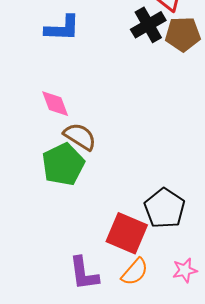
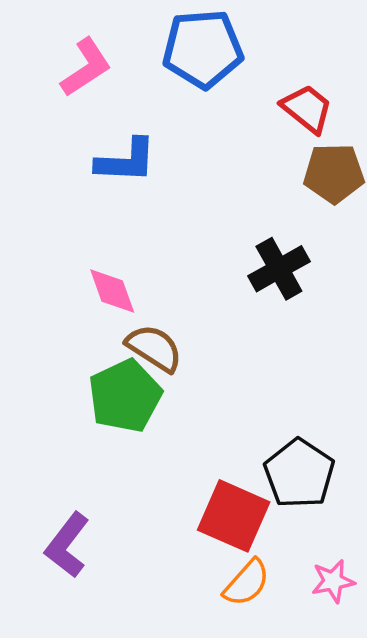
black cross: (148, 25) -> (279, 269), moved
purple L-shape: (84, 273) -> (67, 545), moved, turned 45

